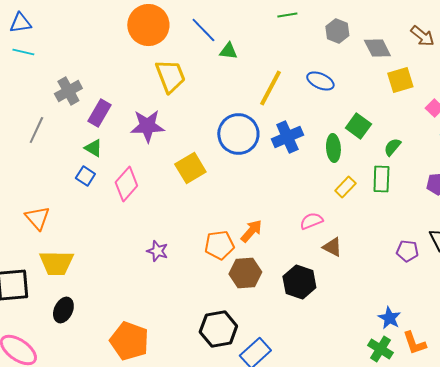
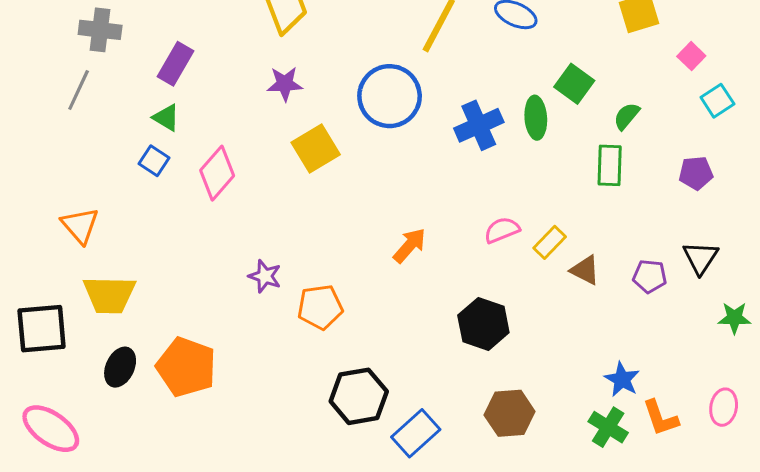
gray cross: (68, 91) -> (100, 30), moved, turned 36
purple star: (147, 126) -> (285, 84), moved, size x0.7
blue cross: (287, 137) -> (479, 125), moved
yellow rectangle: (345, 187) -> (550, 242), moved
orange pentagon: (219, 245) -> (320, 307), moved
brown triangle: (332, 247) -> (585, 270), moved
brown hexagon: (245, 273) -> (510, 413), moved
orange pentagon: (129, 341) -> (186, 367), moved

